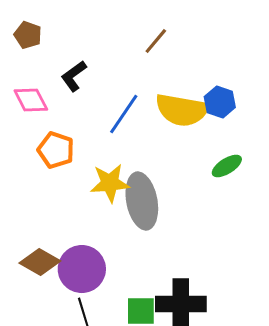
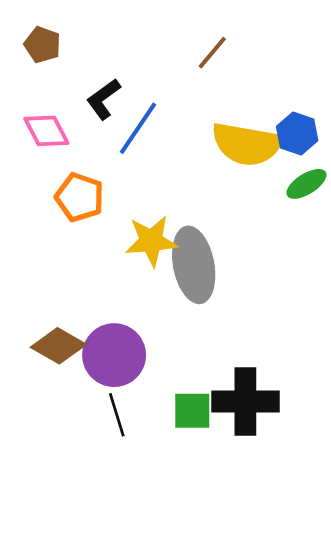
blue line: (124, 114) -> (138, 128), moved
green ellipse: (227, 166) -> (306, 184), moved

